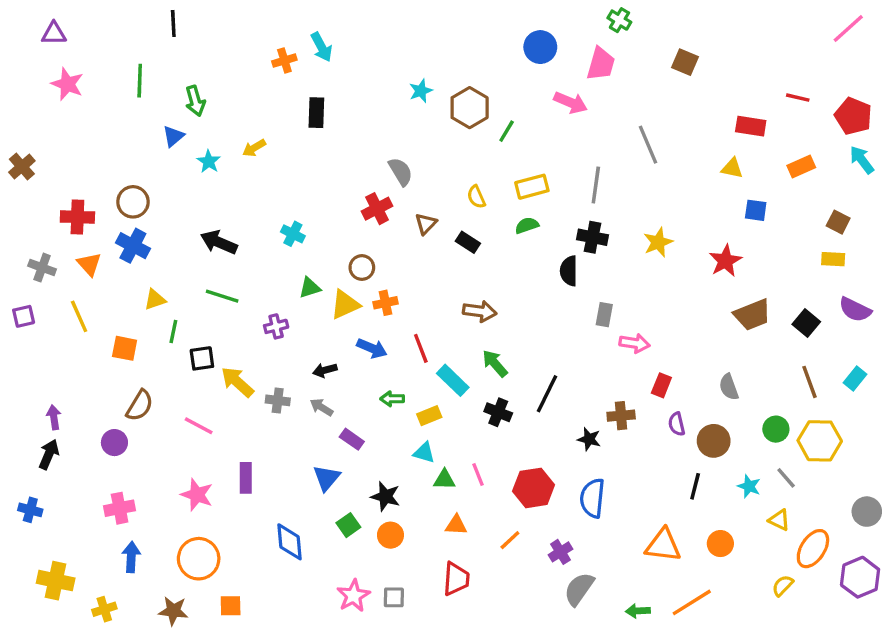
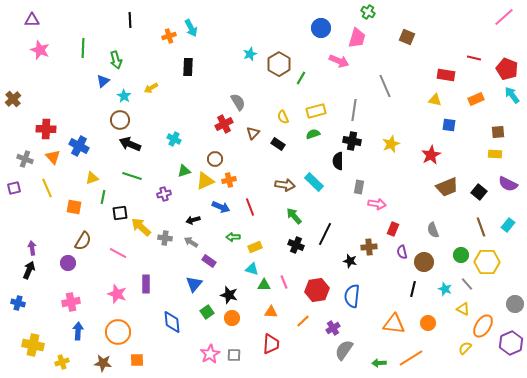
black line: (173, 23) -> (130, 20), moved
brown circle: (133, 202) -> (120, 120), moved
brown square: (838, 222) -> (498, 132), turned -32
cyan rectangle: (453, 380) -> (314, 182), moved

